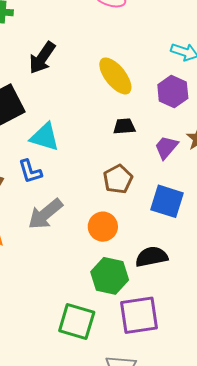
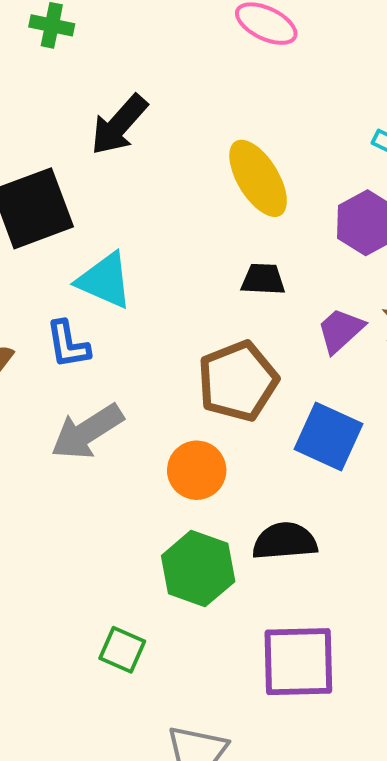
brown pentagon: (118, 179) -> (238, 381), size x1.4
purple square: (139, 315) -> (298, 662), moved
green square: (77, 322) -> (122, 650), size x0.6

